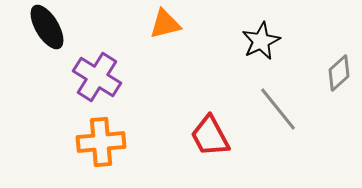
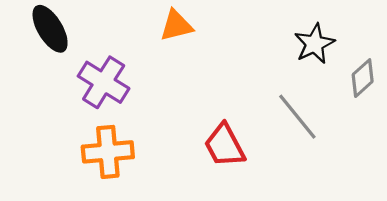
black star: (261, 41) -> (314, 44), moved

